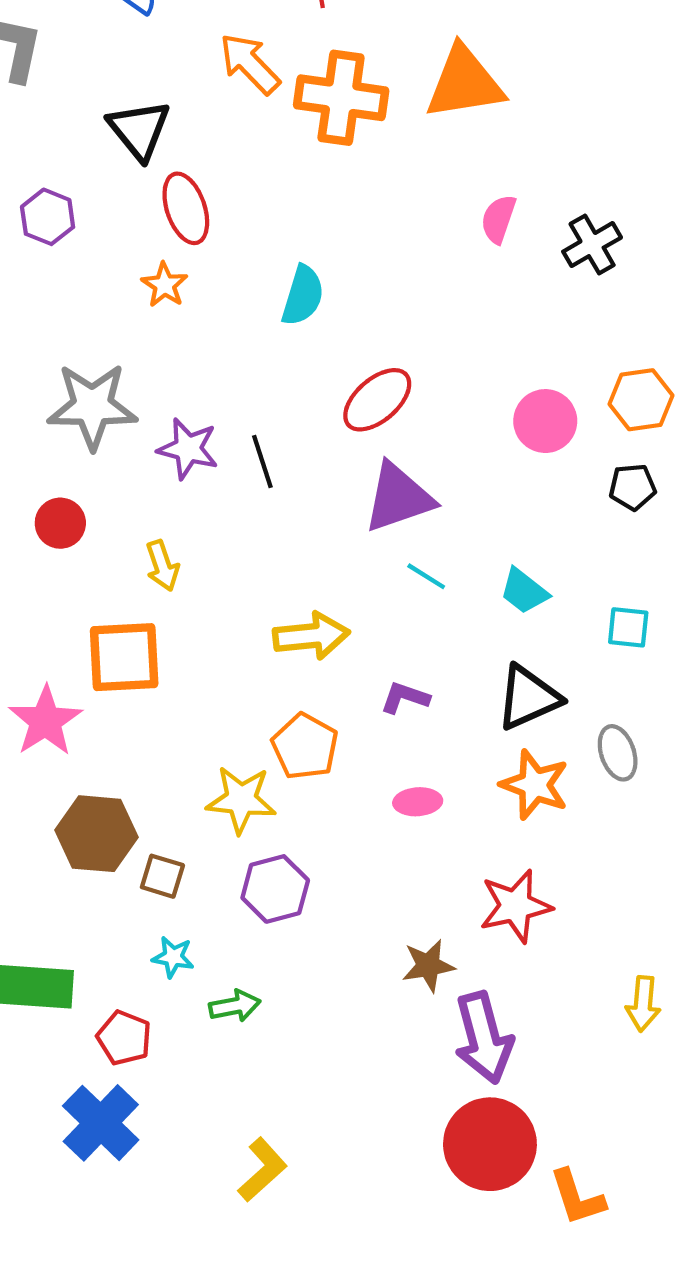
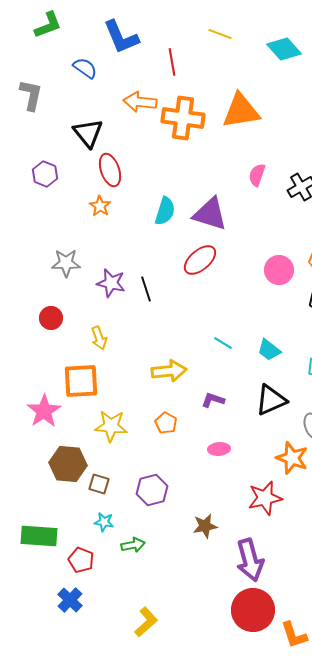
orange arrow: (250, 64) -> (140, 102), turned -40
gray star: (92, 406) -> (66, 263), size x0.7
purple triangle: (399, 498) -> (210, 214), moved, turned 36
orange pentagon: (305, 746) -> (166, 423), size x0.7
orange star: (535, 785) -> (292, 458), moved
yellow star: (241, 800) -> (111, 426), moved
brown star: (428, 966) -> (205, 526), moved
blue cross: (101, 1123) -> (70, 600), size x0.7

